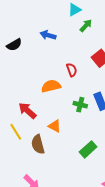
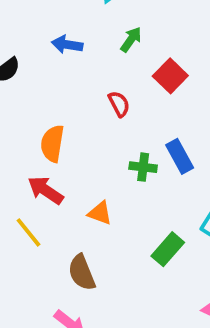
green arrow: (86, 26) -> (131, 39), moved
orange semicircle: (51, 86) -> (52, 144), moved, turned -60
brown semicircle: (38, 144) -> (82, 273), moved

